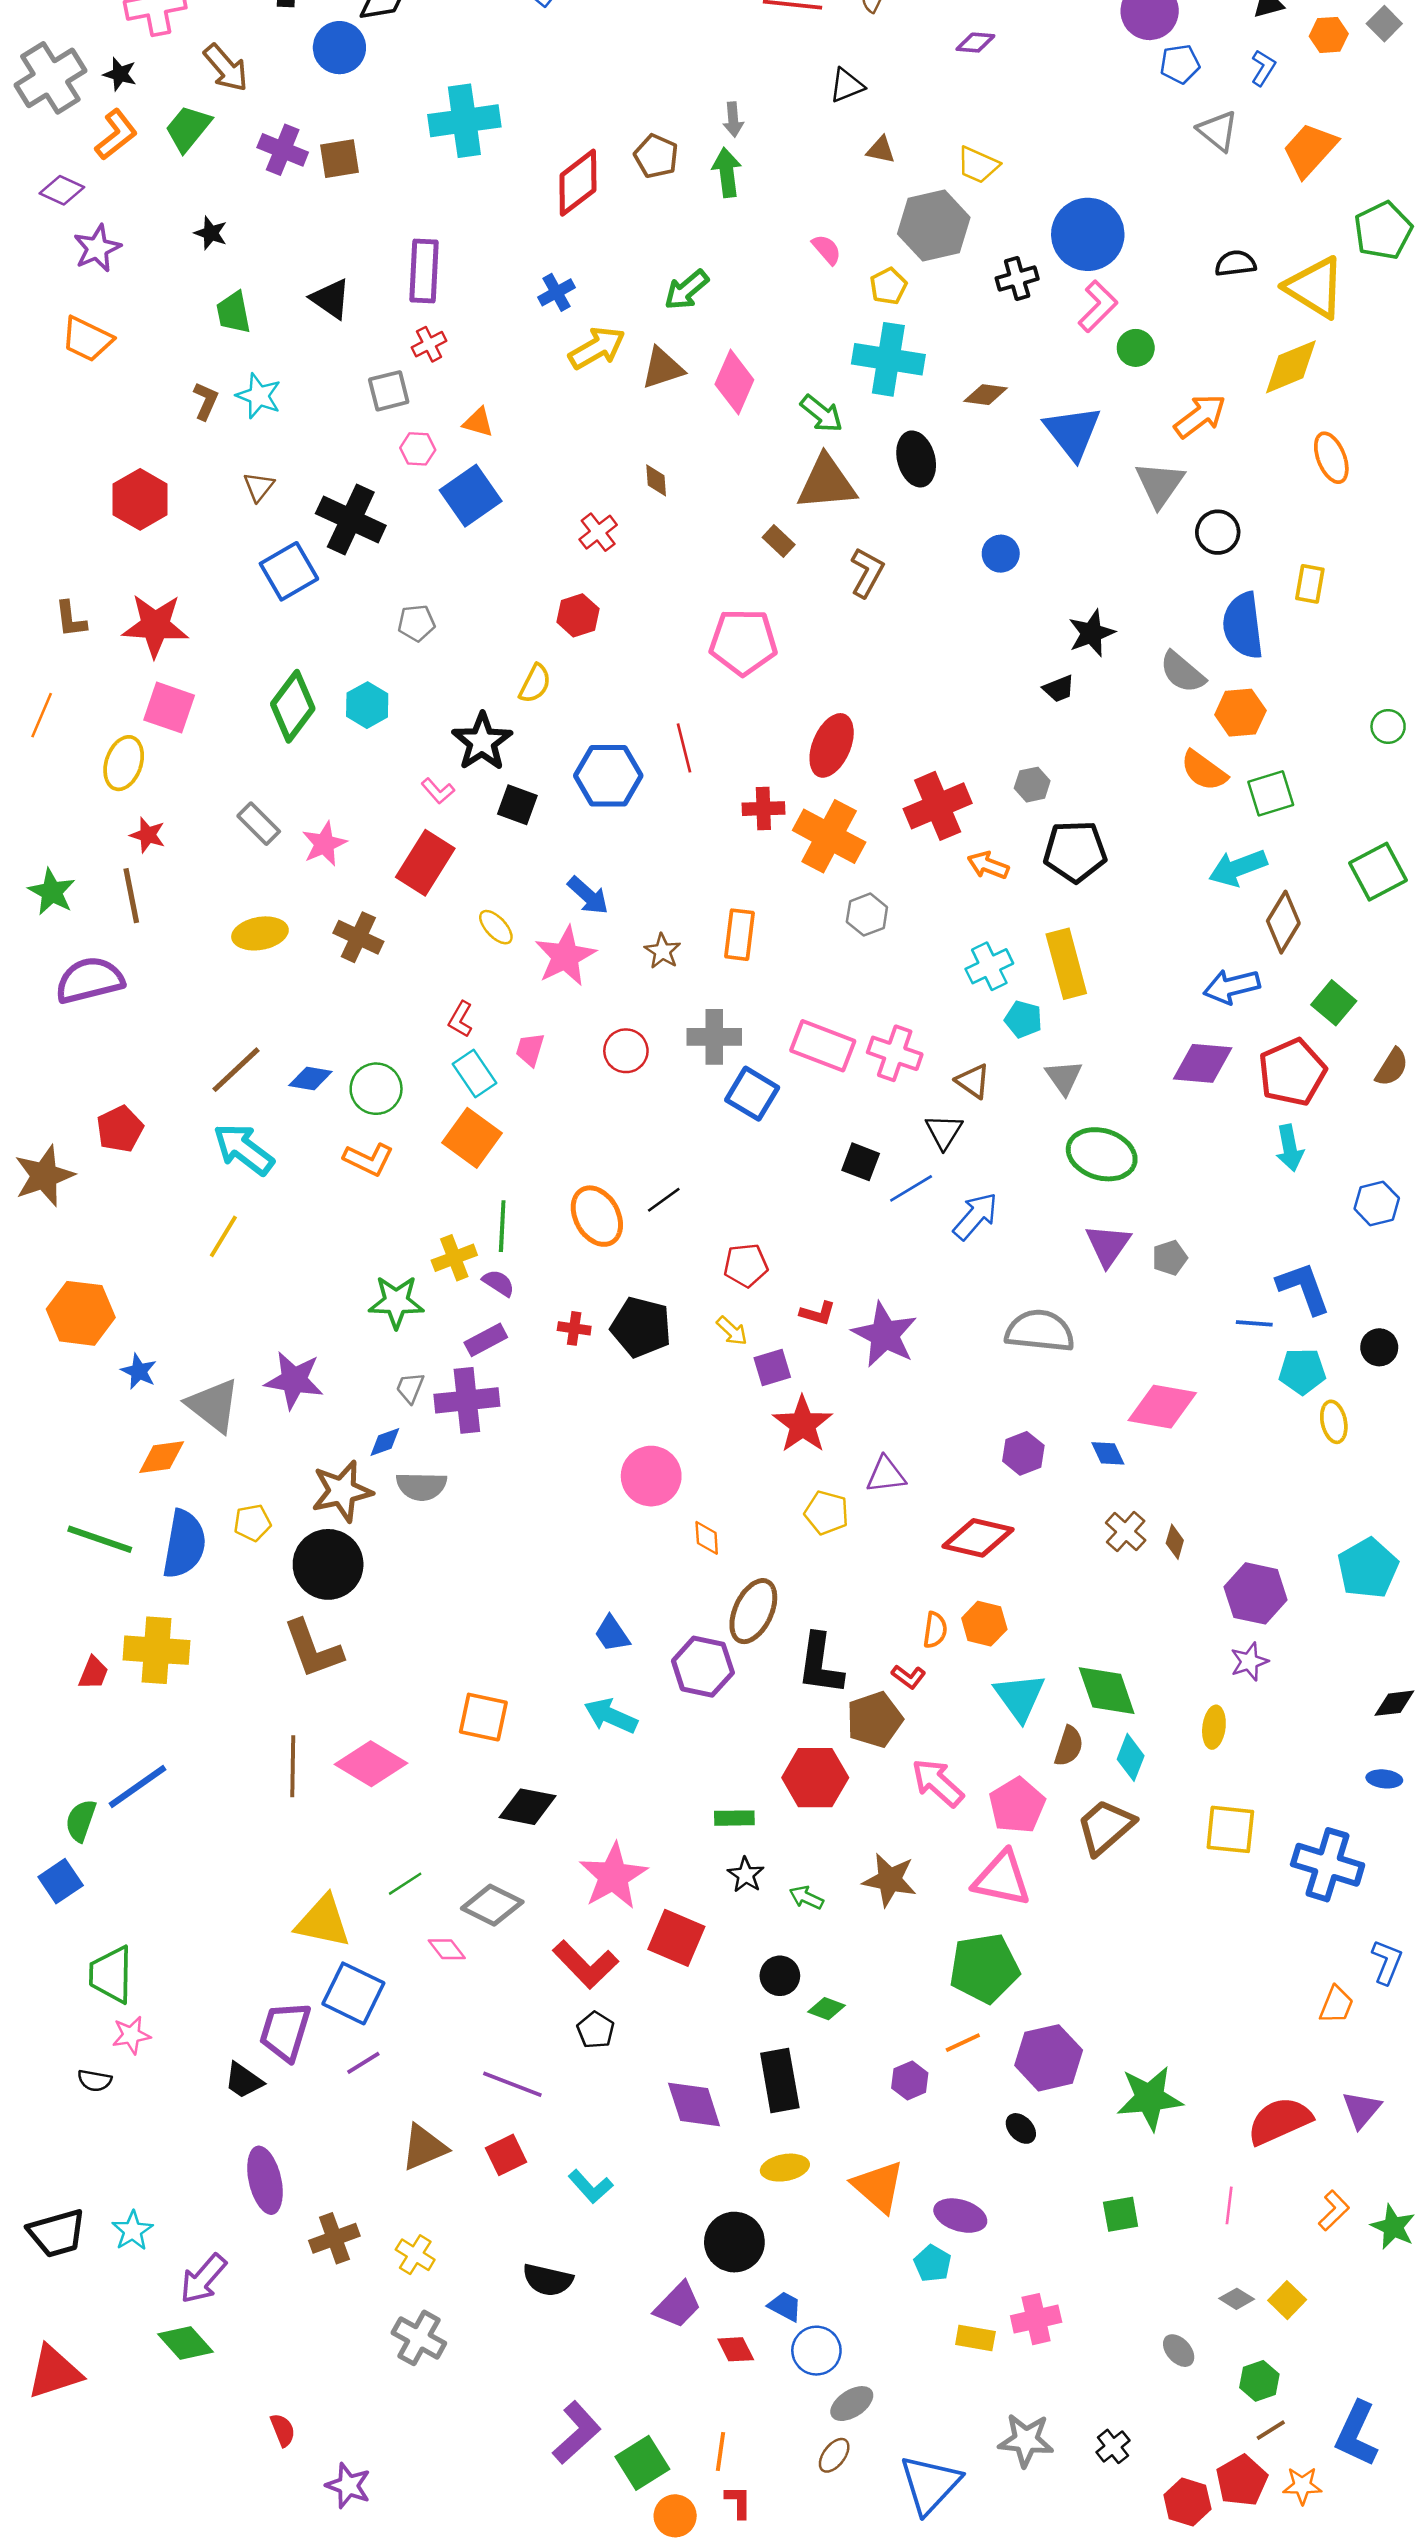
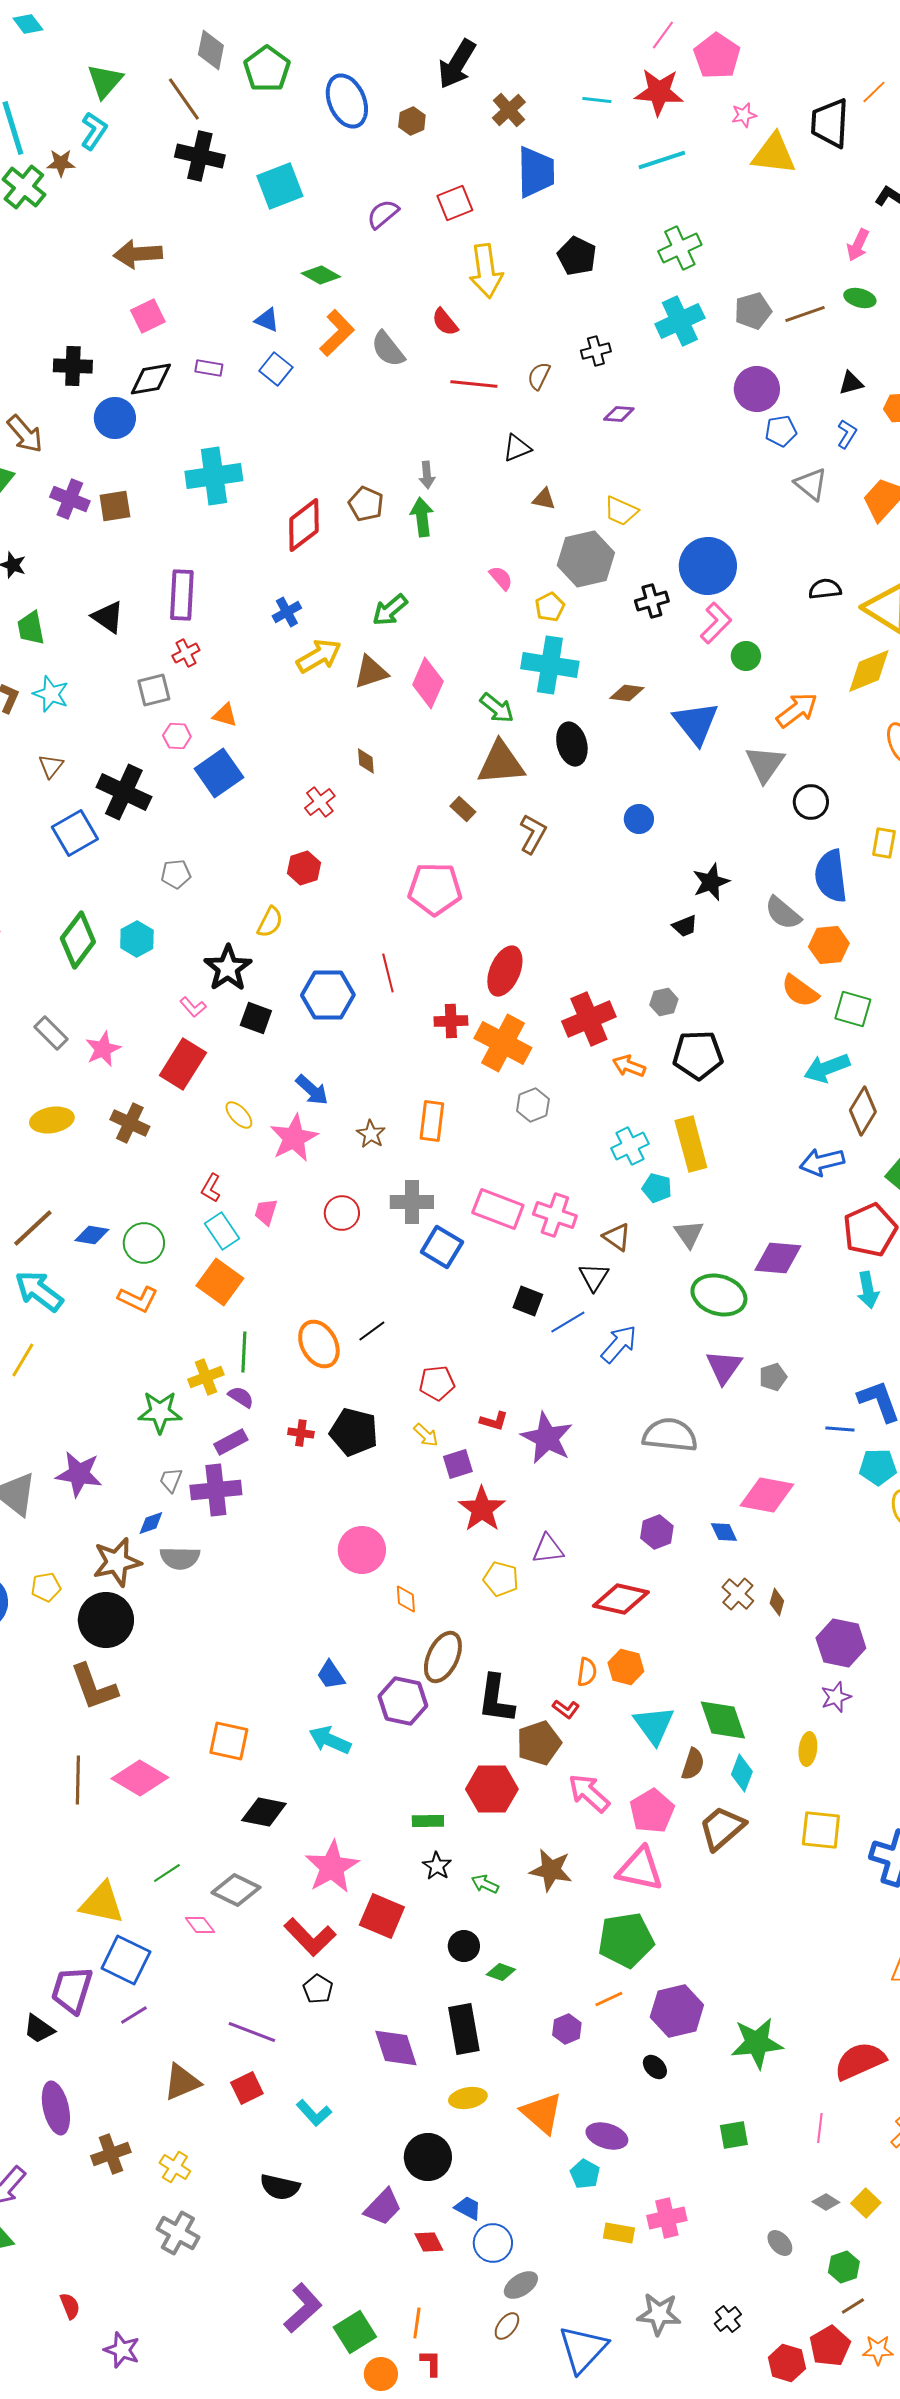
green square: (1271, 793) -> (853, 1009), turned 33
purple diamond: (1203, 1063) -> (778, 1258), moved

